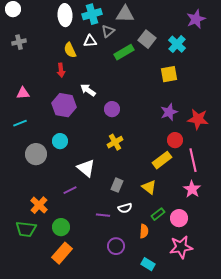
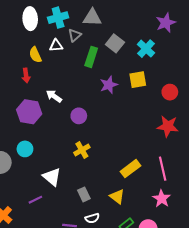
green rectangle: (124, 52) -> (91, 57), turned -42
purple star: (169, 112) -> (109, 85), moved
red circle: (175, 140) -> (170, 92), moved
gray rectangle: (117, 185) -> (84, 194), turned -48

